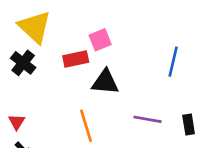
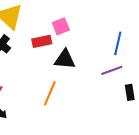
purple line: (148, 119) -> (112, 70), moved, turned -30
orange line: (86, 126) -> (50, 93), turned 40

